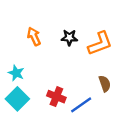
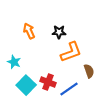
orange L-shape: (100, 43) -> (71, 52), moved
cyan square: (17, 99) -> (26, 85), moved

